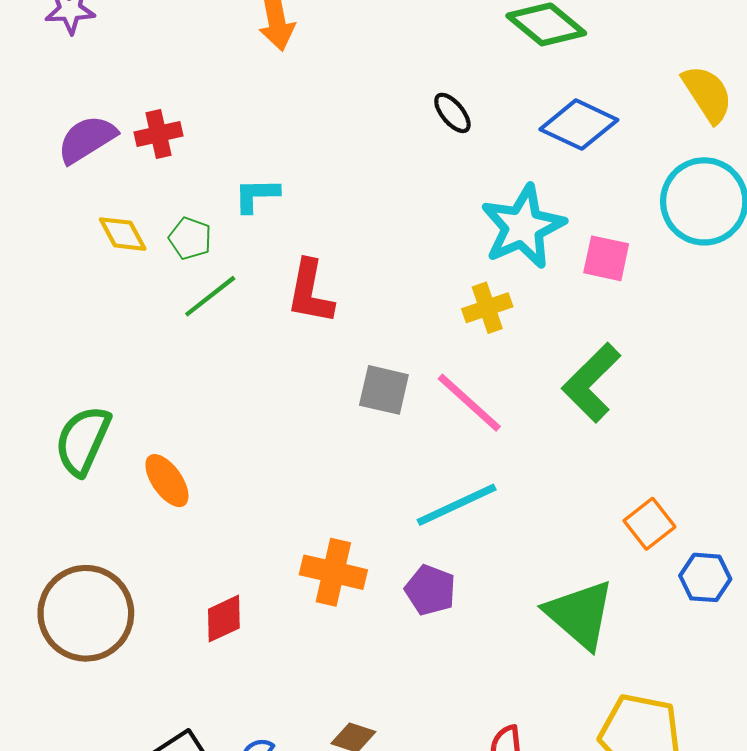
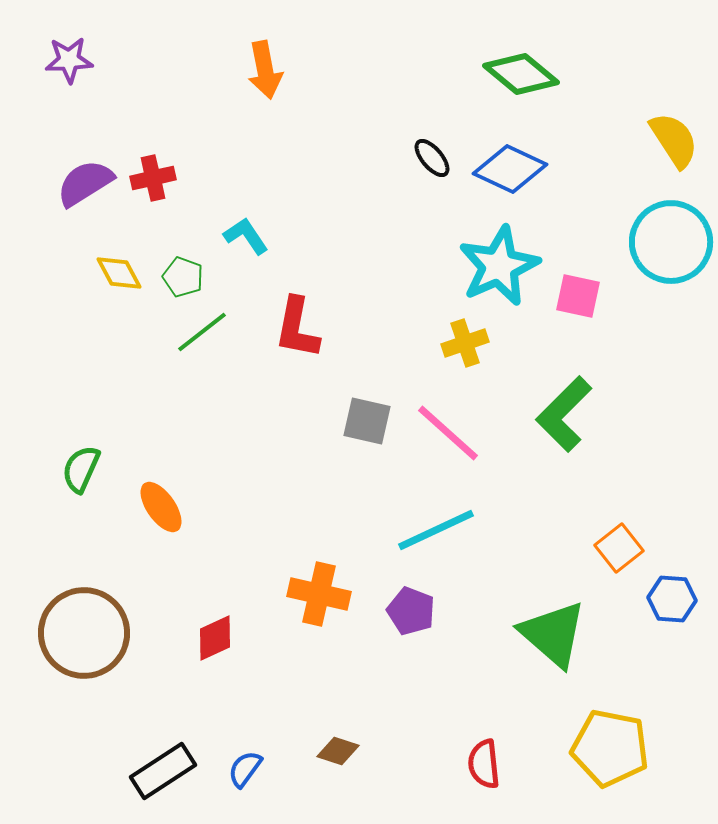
blue diamond: (579, 125) -> (510, 169), moved
cyan L-shape: (256, 195) -> (246, 236), turned 57
green semicircle: (83, 441) -> (81, 469), size x0.7

